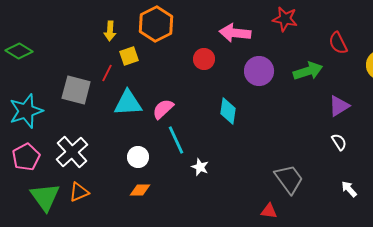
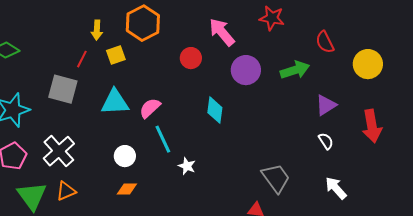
pink arrow: (235, 33) -> (222, 32), turned 44
red line: (107, 73) -> (82, 59), moved
white arrow: (349, 189) -> (336, 188), size x1.4

